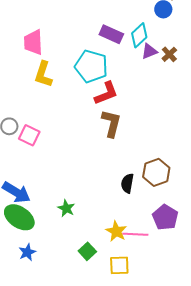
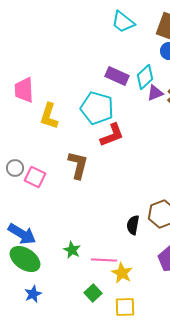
pink trapezoid: (33, 42) -> (24, 90), moved
brown L-shape: (111, 123) -> (78, 165), moved
pink line: (135, 234) -> (104, 260), moved

